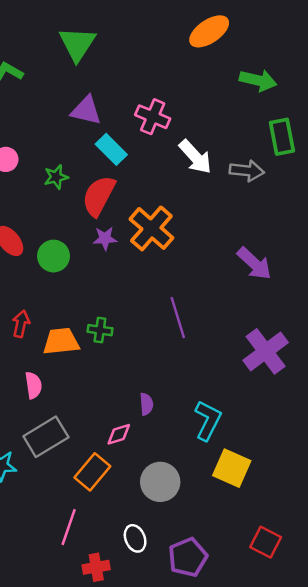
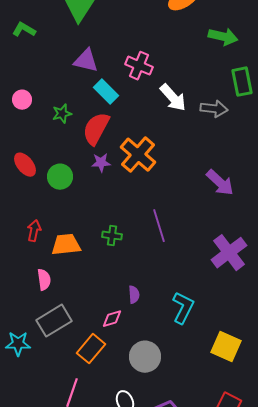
green cross: (100, 330) -> (112, 236), moved
yellow square: (232, 468) -> (226, 347), moved

